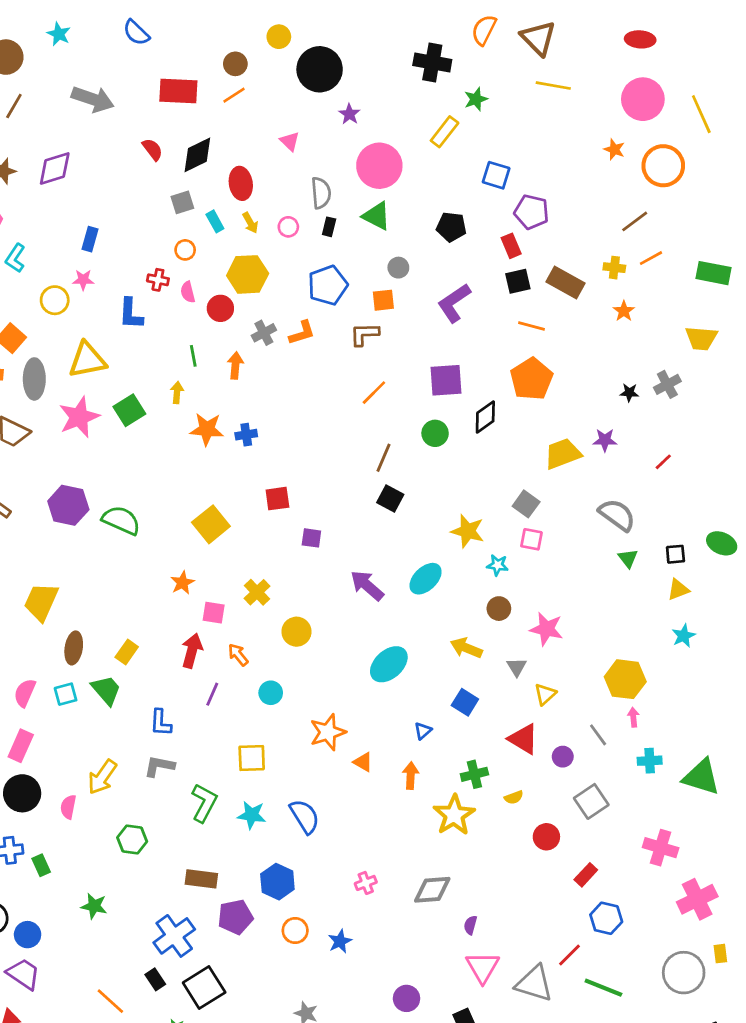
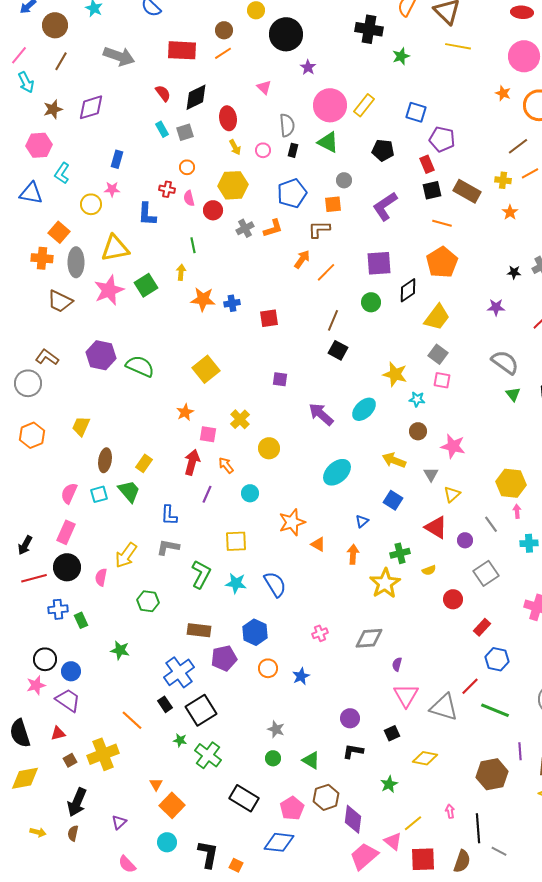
yellow rectangle: (445, 132) -> (364, 105), moved
cyan rectangle: (215, 221) -> (162, 129), moved
orange arrow: (235, 365) -> (302, 259), moved, turned 30
yellow trapezoid: (563, 454) -> (437, 317), moved, turned 148
red square: (277, 499) -> (269, 318), moved
yellow trapezoid: (41, 602) -> (81, 426), size x0.7

